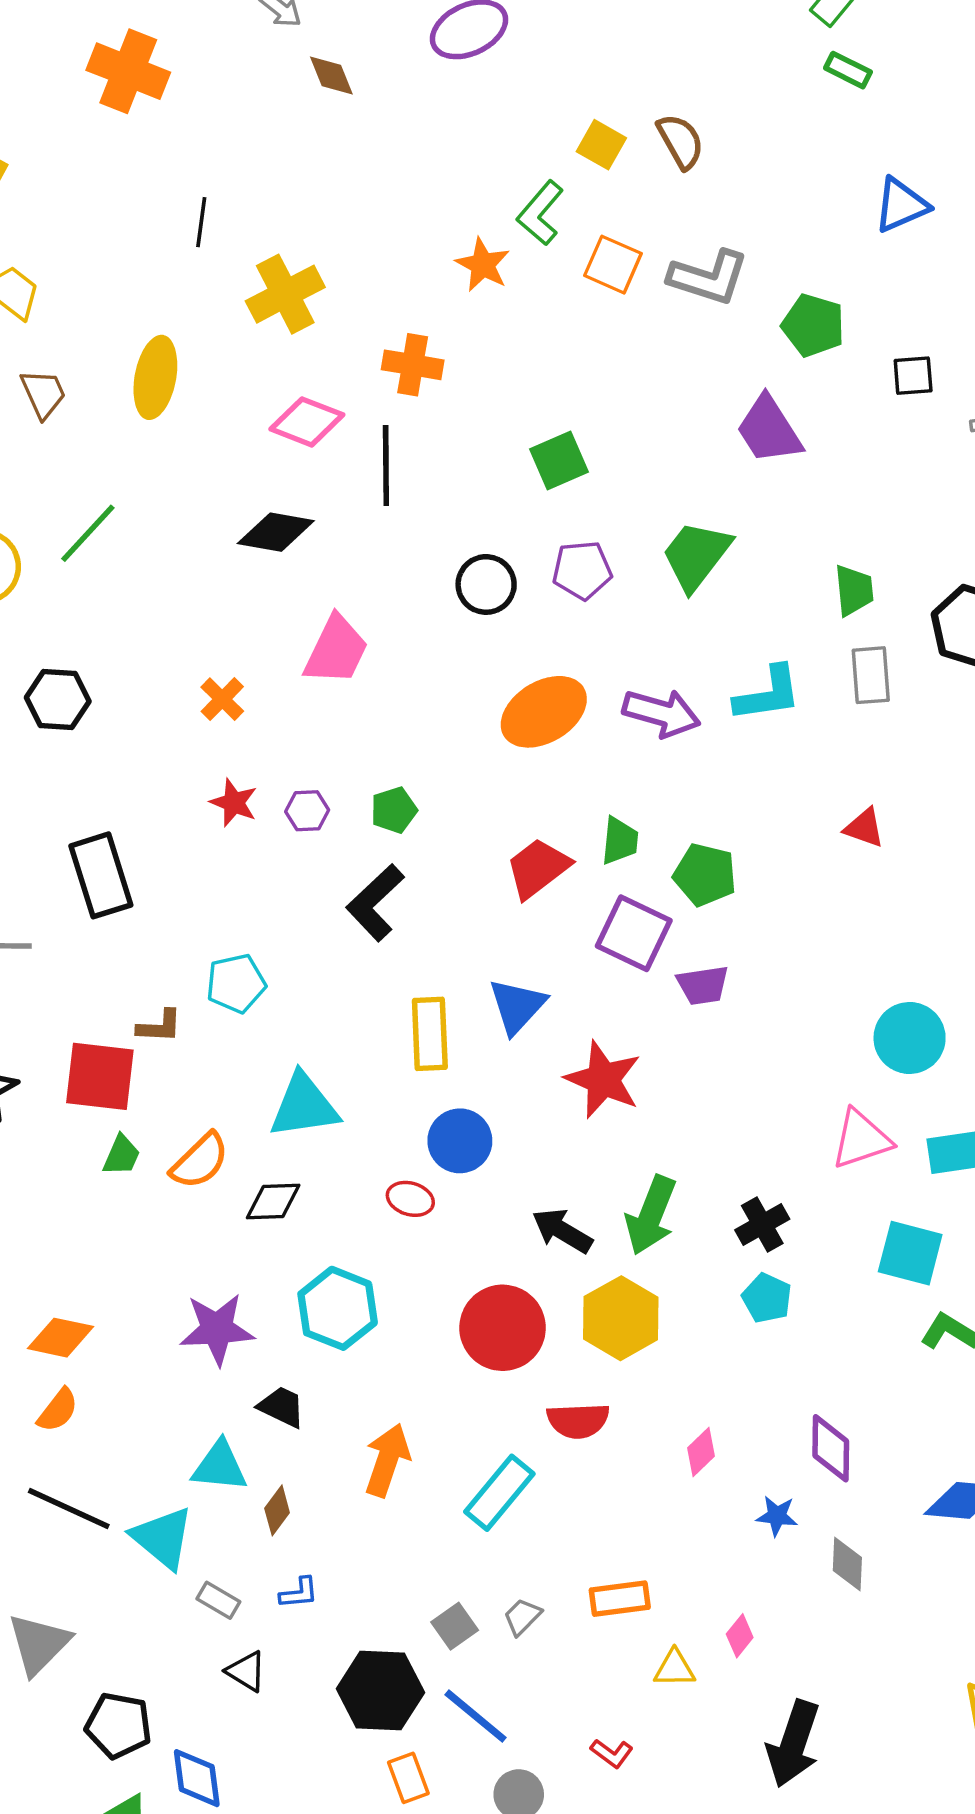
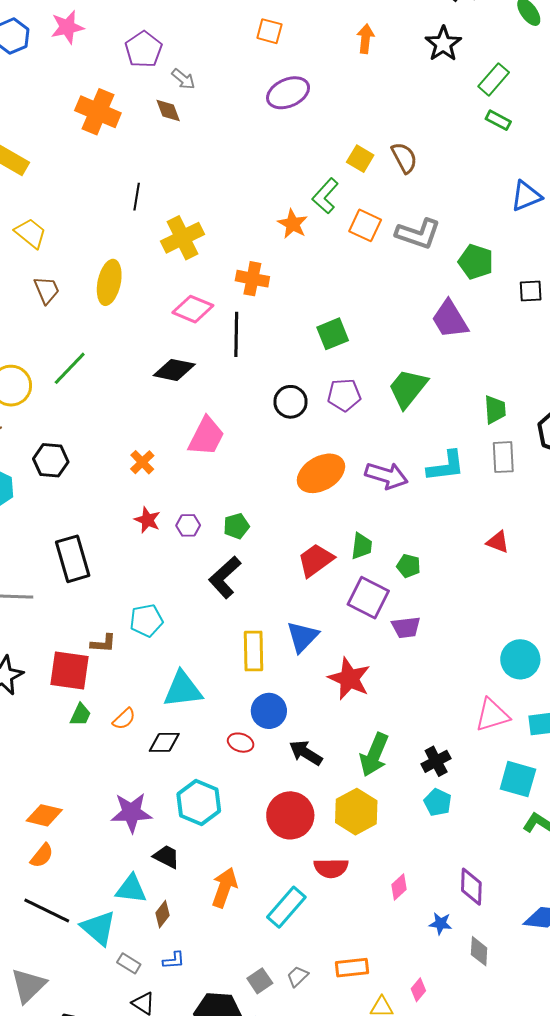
brown diamond: (331, 76) -> (168, 110), moved
green pentagon: (705, 875) -> (409, 566), size x0.7
orange semicircle: (200, 1161) -> (124, 719), size x0.7
black arrow: (562, 1231) -> (306, 753), moved

